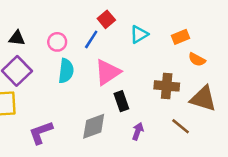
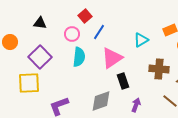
red square: (106, 19) -> (85, 16), moved
cyan triangle: (139, 34) -> (141, 40), moved
black triangle: (17, 38) -> (40, 23), moved

